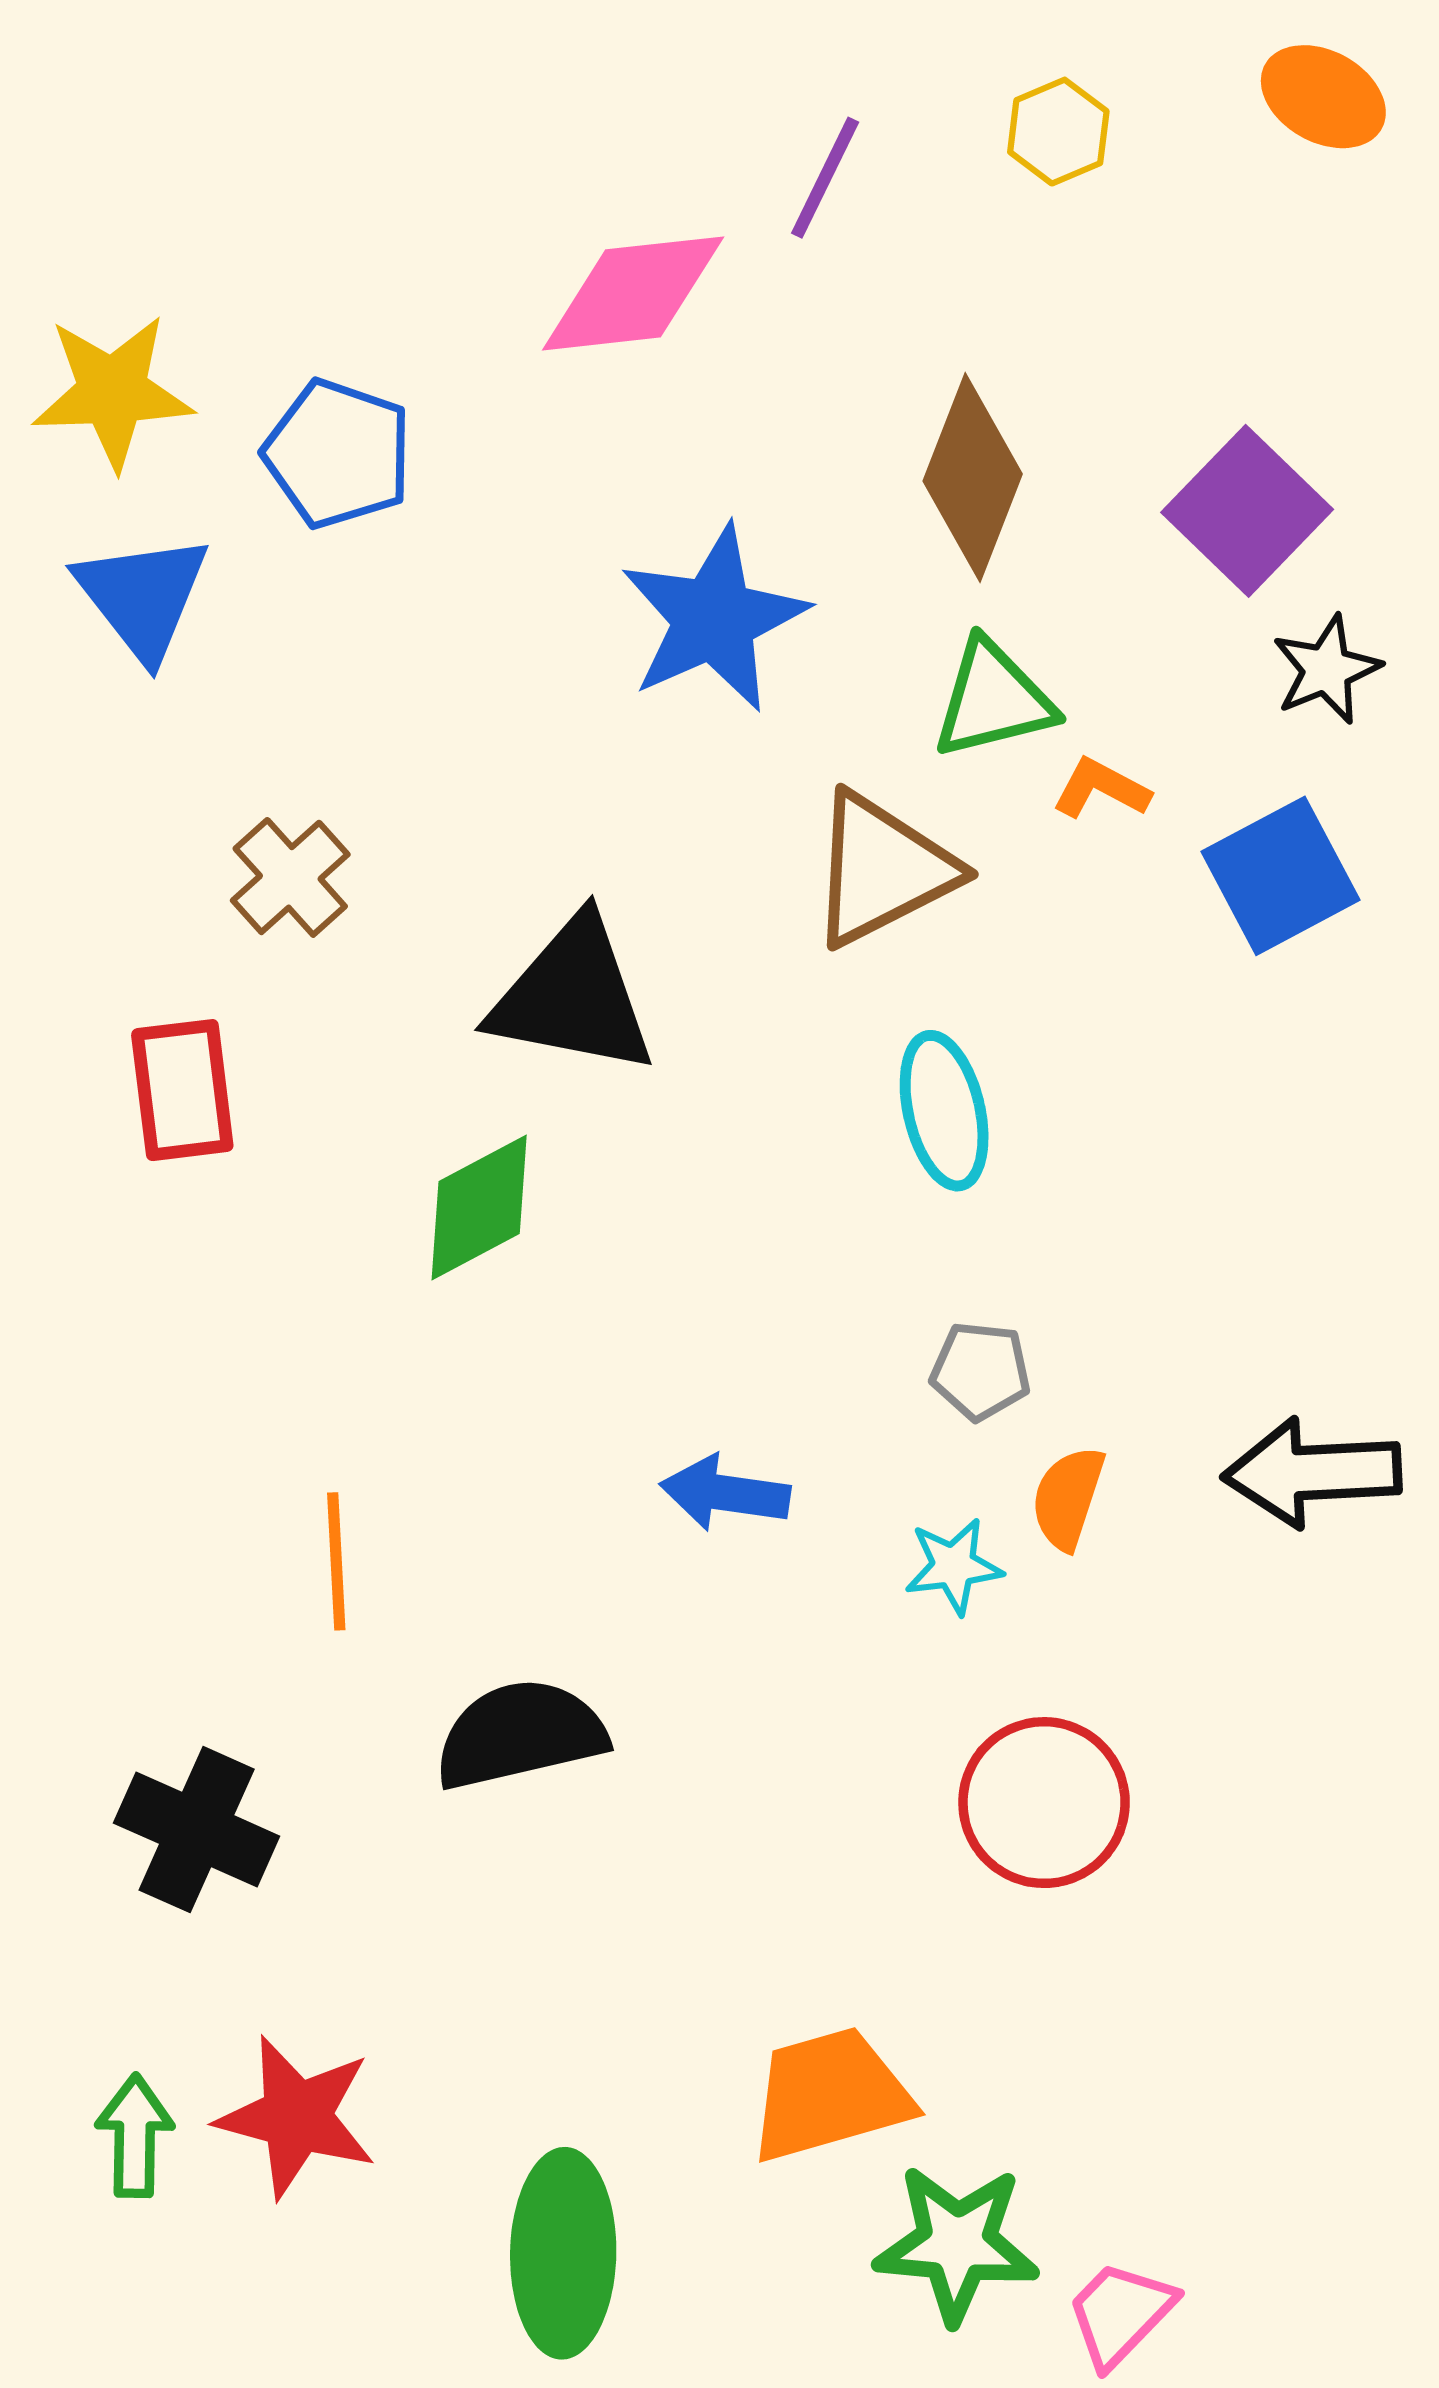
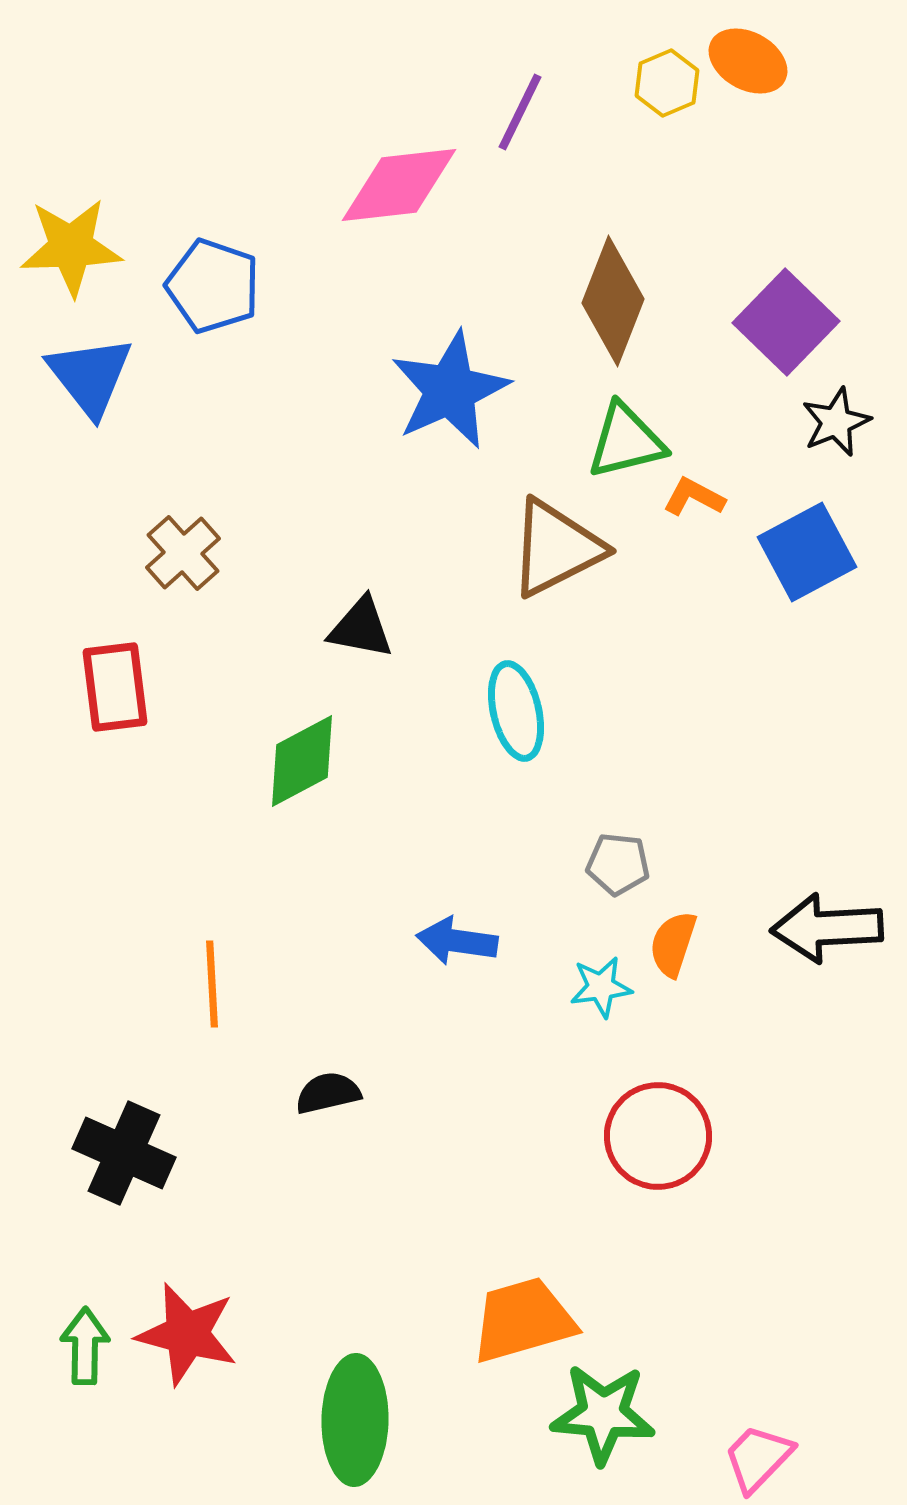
orange ellipse: (1323, 97) -> (748, 61), moved
black triangle: (573, 996) -> (361, 628), size x0.6
cyan ellipse: (944, 1111) -> (516, 711), moved
black semicircle: (520, 1734) -> (328, 1093), size x0.6
pink trapezoid: (1120, 2314) -> (758, 1458), moved

